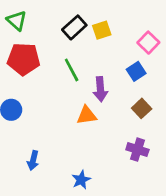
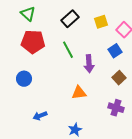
yellow square: (102, 30) -> (101, 22), moved
orange triangle: (87, 115) -> (79, 93), moved
blue arrow: (33, 161) -> (40, 116), turned 56

